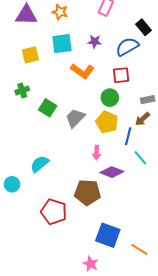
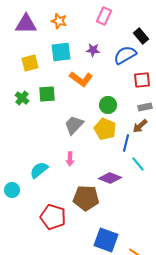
red square: (121, 75) -> (142, 80), moved
green cross: (22, 90) -> (22, 98), turned -32
green square: (48, 108) -> (47, 94), moved, turned -36
pink arrow: (97, 153) -> (70, 159), moved

